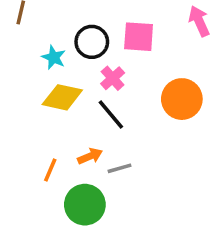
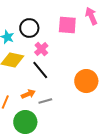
pink square: (139, 37) -> (67, 25), moved
orange circle: (182, 99) -> (86, 81), moved

